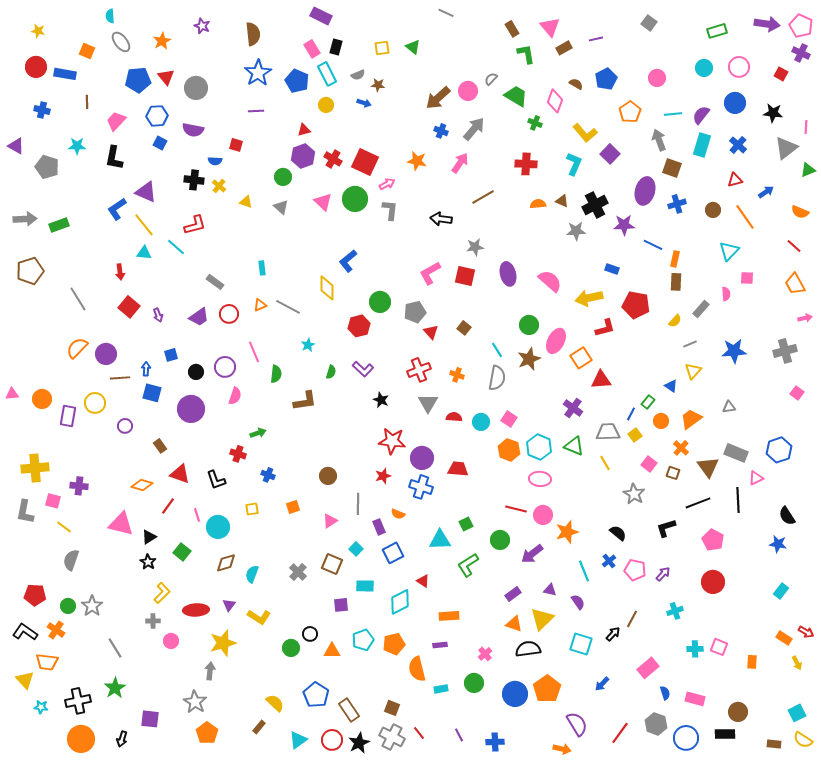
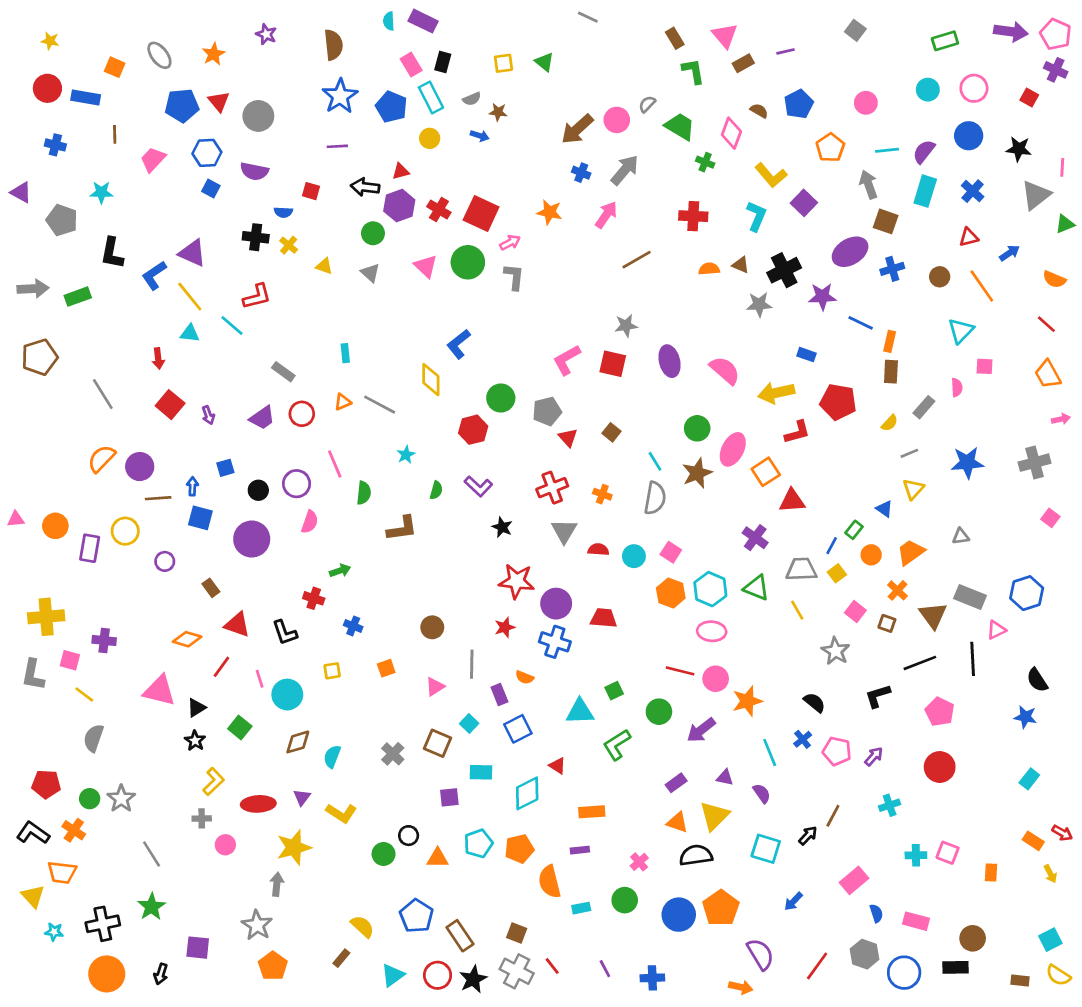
cyan semicircle: (110, 16) -> (389, 21), moved
black L-shape: (114, 158) -> (112, 253), moved
purple ellipse: (645, 191) -> (850, 252), turned 44
black arrow: (441, 219) -> (365, 187), moved

